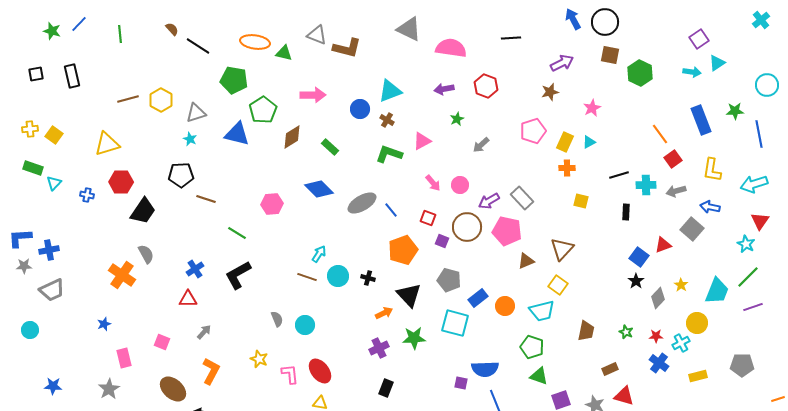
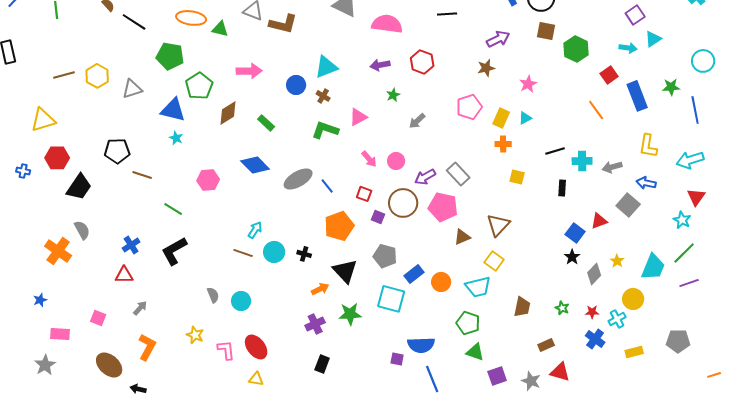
cyan star: (190, 139) -> (176, 138), moved
red square: (673, 159) -> (609, 75), moved
pink rectangle: (124, 358) -> (60, 334), turned -72

